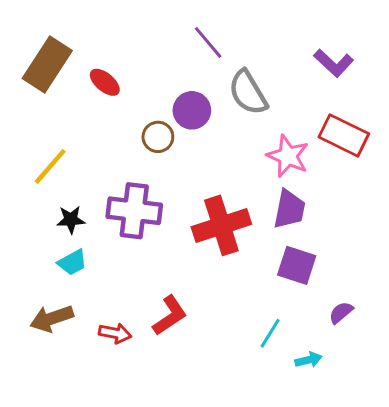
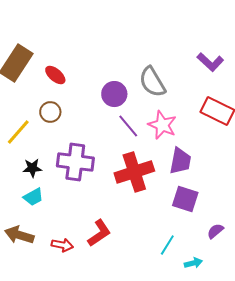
purple line: (208, 42) -> (128, 126), moved
brown circle: (158, 137) -> (50, 112), moved
pink star: (288, 156) -> (162, 125), moved
brown arrow: (52, 318) -> (19, 235), turned 36

